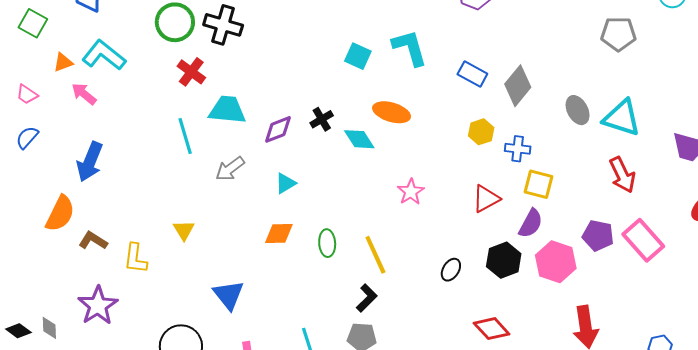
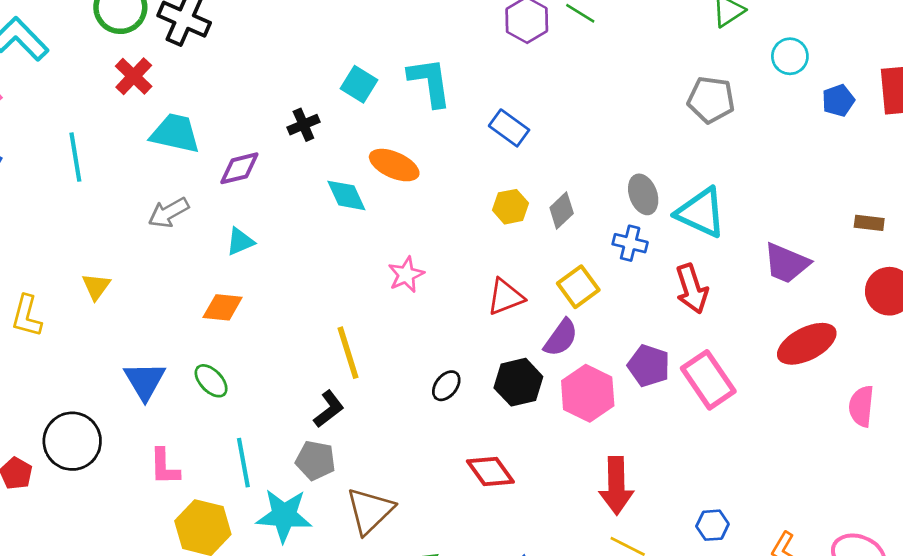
gray diamond: (518, 86) -> (562, 210), moved, size x0.7
black cross: (322, 119) -> (303, 125), moved
cyan line: (185, 136) -> (75, 157), moved
blue cross: (518, 149) -> (630, 243), moved
yellow square: (539, 184) -> (578, 287), turned 32
green ellipse: (327, 243) -> (211, 381), moved, turned -48

